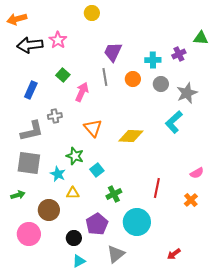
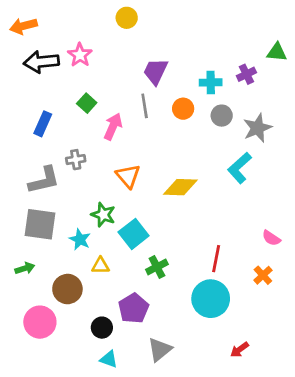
cyan square: (97, 170) -> (134, 234), size x1.5
pink semicircle: (197, 173) -> (271, 238), turned 64
cyan circle: (137, 222) -> (211, 299), moved
cyan triangle: (79, 261) -> (109, 359), turned 48

